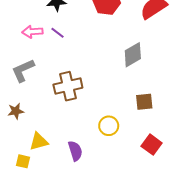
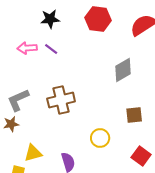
gray L-shape: (23, 70) -> (18, 100), moved

